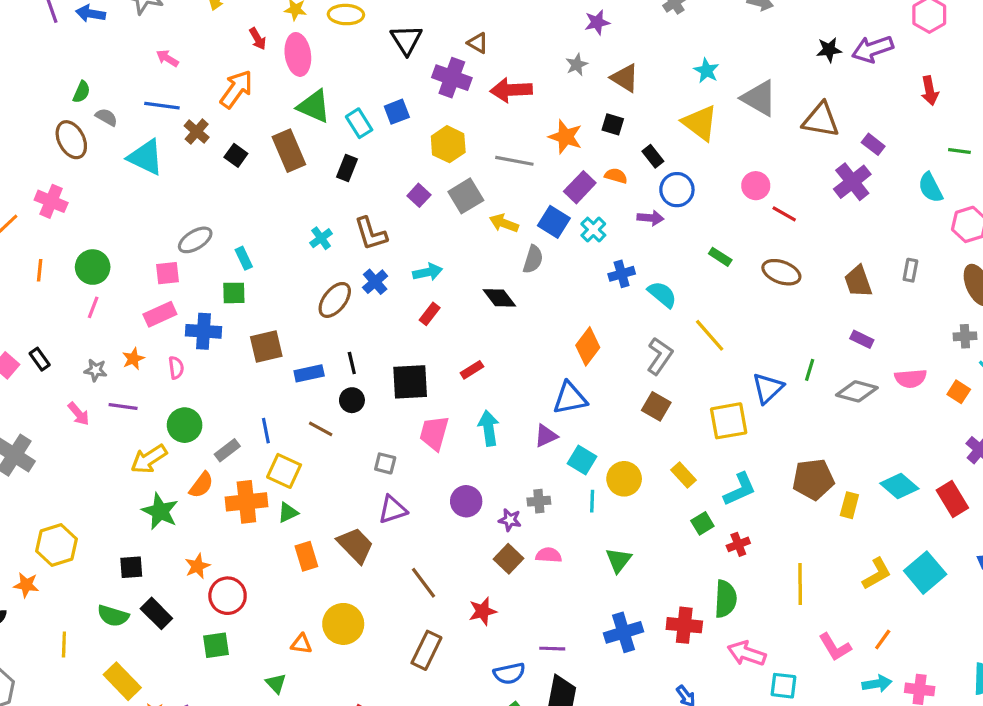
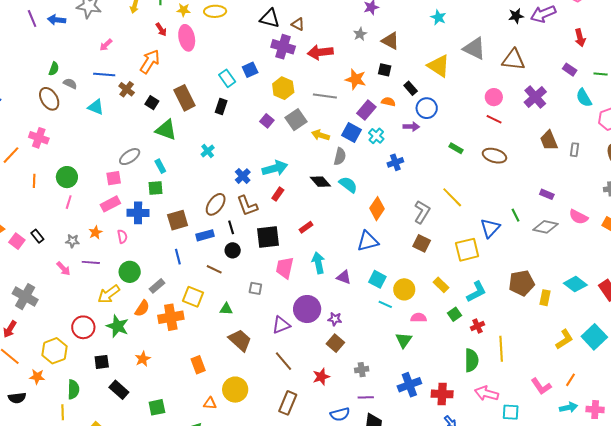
black triangle: (406, 40) -> (270, 18), moved, turned -40
pink arrow: (167, 58) -> (106, 45), turned -72
cyan star: (706, 71) -> (438, 17), moved
green triangle: (314, 106) -> (166, 130), moved
purple rectangle: (873, 144) -> (570, 70), moved
cyan triangle: (146, 157) -> (96, 107), size x0.7
pink circle: (756, 186) -> (494, 97), moved
brown L-shape: (371, 234) -> (247, 206), moved
cyan arrow: (428, 272) -> (275, 168), size x1.4
brown trapezoid: (858, 281) -> (549, 140), moved
cyan semicircle: (662, 294) -> (348, 185), moved
brown ellipse: (335, 300) -> (216, 204), moved
green line: (810, 370) -> (515, 215), turned -40
pink semicircle: (911, 378) -> (578, 217), turned 36
blue line: (266, 431) -> (178, 257), moved
purple triangle: (546, 436) -> (344, 277), moved, turned 49
purple circle: (466, 501) -> (307, 309), size x1.4
gray cross: (539, 501) -> (362, 370), moved
cyan line: (592, 501) -> (385, 304), turned -64
purple triangle: (393, 510) -> (281, 325), moved
green triangle: (288, 513) -> (226, 309), moved, turned 32
pink semicircle: (549, 555) -> (419, 318), moved
orange rectangle: (306, 556) -> (198, 365), moved
yellow line: (800, 584) -> (501, 349), moved
red circle: (228, 596) -> (83, 327), moved
green semicircle: (113, 616) -> (73, 389), moved, turned -102
red cross: (684, 625) -> (442, 394), moved

